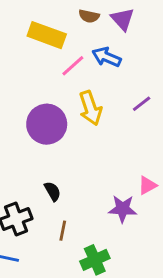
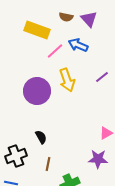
purple star: (123, 209) -> (98, 159), moved

